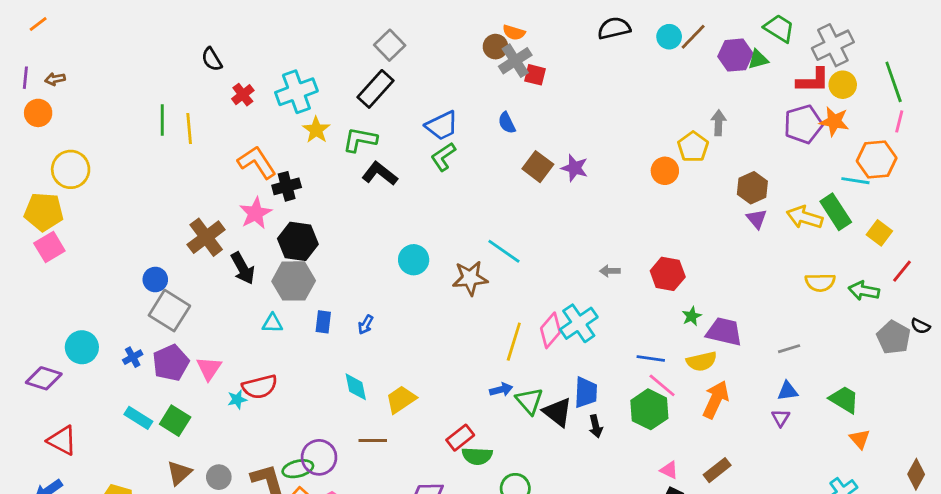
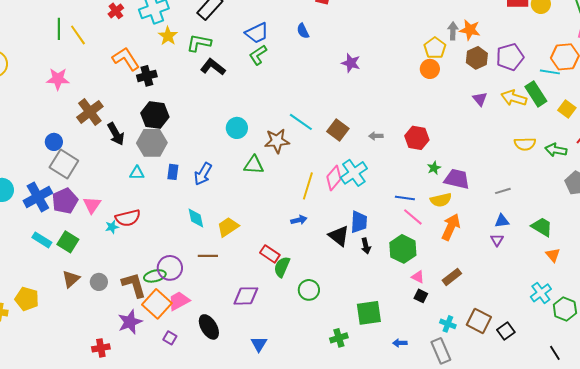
orange star: (834, 121) -> (470, 30), moved
purple pentagon: (803, 124) -> (510, 57), moved
yellow line: (189, 128) -> (78, 35), turned -30
brown square: (538, 167) -> (338, 130), moved
orange circle: (665, 171) -> (430, 69), moved
brown hexagon: (752, 188) -> (477, 58), moved
pink star: (255, 213) -> (58, 79), moved, turned 30
blue arrow: (366, 325) -> (203, 174), size x1.6
blue cross: (133, 357) -> (38, 197), size x2.0
green triangle: (529, 401) -> (254, 165), moved, turned -45
green hexagon: (649, 409) -> (403, 249), moved
red rectangle: (460, 438) -> (270, 254), turned 72
green semicircle: (477, 456) -> (282, 267), turned 110

